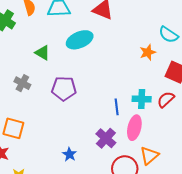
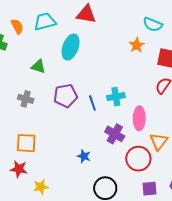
cyan ellipse: (80, 40) -> (71, 47), turned -35
cyan cross: (142, 99) -> (116, 97), moved
blue line: (117, 107) -> (92, 103), moved

